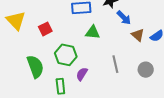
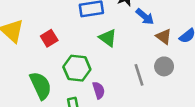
green triangle: (93, 32) -> (108, 38), turned 35
gray circle: (146, 70) -> (164, 66), moved
purple semicircle: (82, 74) -> (99, 90), turned 136

